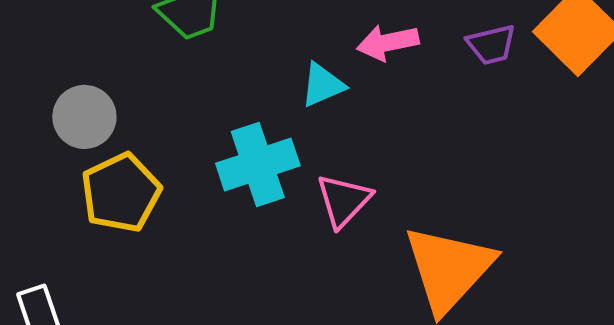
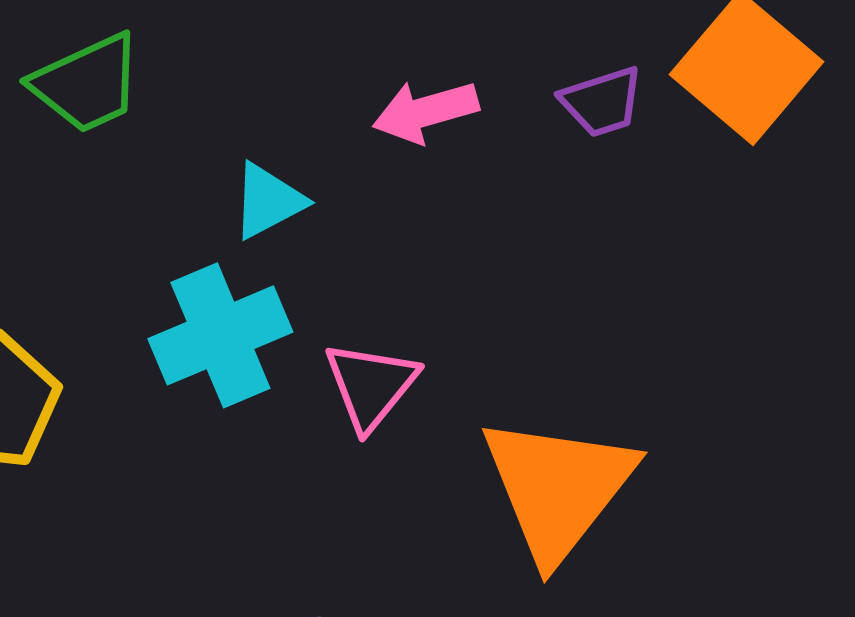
cyan triangle: (322, 85) -> (268, 201), moved

